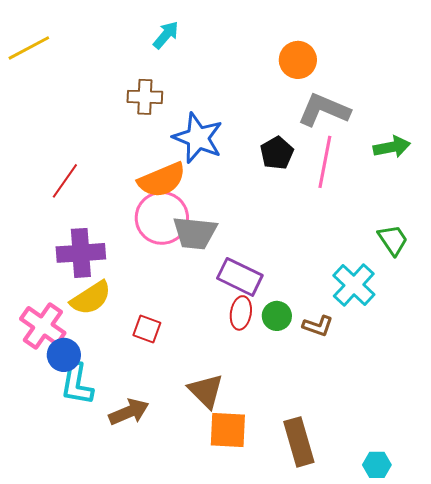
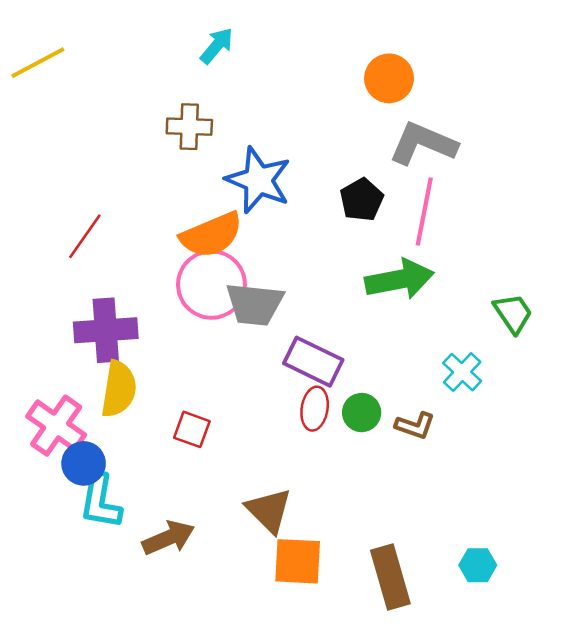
green arrow: (392, 147) -> (399, 279), moved, size x1.4
cyan cross: (354, 285) -> (462, 372), size x0.7
yellow semicircle: (91, 298) -> (119, 389), turned -48
cyan hexagon: (377, 465) -> (478, 565), moved

